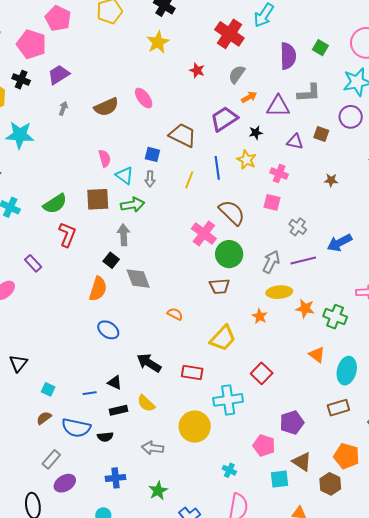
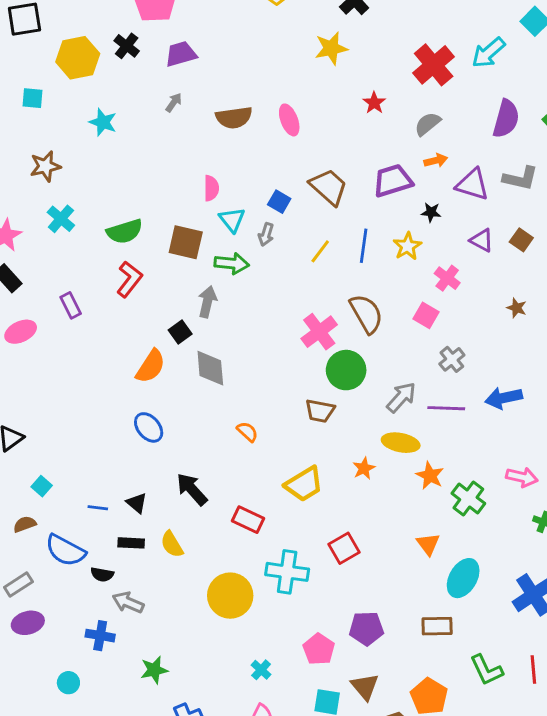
cyan star: (20, 135) -> (103, 122), size x0.7
gray arrow: (153, 448) -> (128, 602), moved

